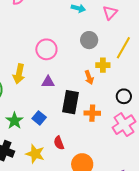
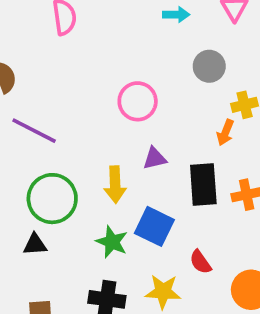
yellow arrow: (19, 74) -> (115, 185), moved
orange arrow: (89, 77) -> (225, 133), turned 56
blue square: (39, 118) -> (154, 226), size x1.5

